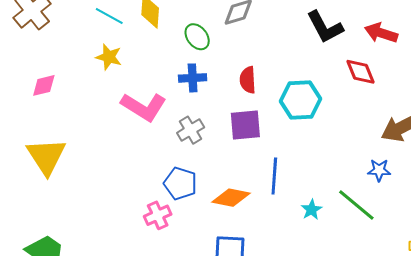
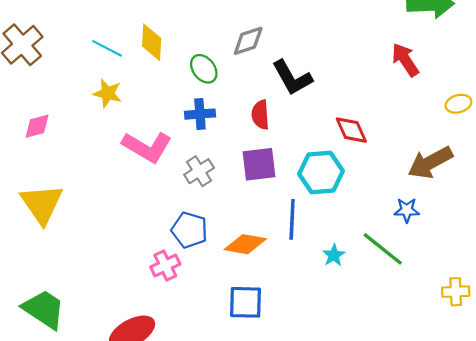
black L-shape: (325, 27) -> (292, 78), moved
red arrow: (381, 33) -> (405, 60), turned 40
red diamond: (360, 72) -> (351, 130), moved
cyan hexagon: (300, 100) -> (321, 173), moved

